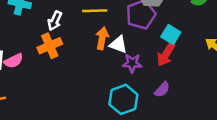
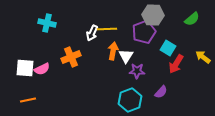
white arrow: (55, 21) -> (92, 33), moved
white triangle: (118, 45) -> (126, 56), turned 42
red arrow: (166, 55) -> (176, 64), moved

